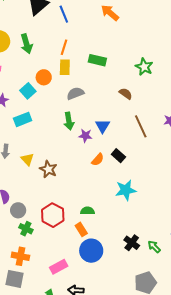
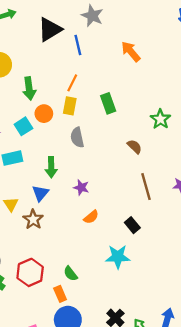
green arrow: (26, 44) -> (29, 88), moved
green rectangle: (97, 60) -> (108, 103), turned 48
gray semicircle: (75, 93) -> (77, 137), turned -90
green arrow: (69, 121) -> (51, 167), moved
blue triangle: (103, 126) -> (40, 193), moved
black rectangle: (118, 156) -> (132, 225), moved
green semicircle: (87, 211) -> (70, 274), turned -136

